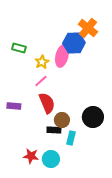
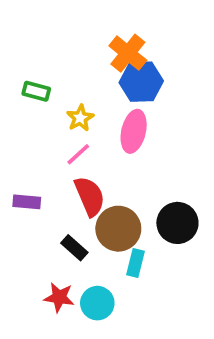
orange cross: (88, 28) -> (128, 53), moved
pink ellipse: (62, 56) -> (134, 131), moved
brown circle: (62, 120) -> (118, 229), size x1.5
black rectangle: (54, 130) -> (74, 248), moved, turned 40

